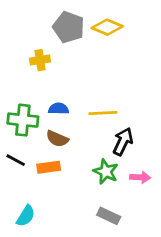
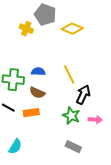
yellow diamond: (107, 27) -> (72, 29), moved
yellow cross: (40, 60) -> (26, 29), moved, turned 32
yellow line: (103, 113) -> (69, 75), turned 66

